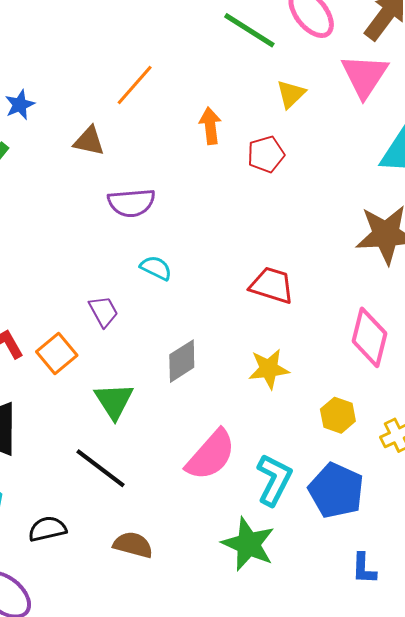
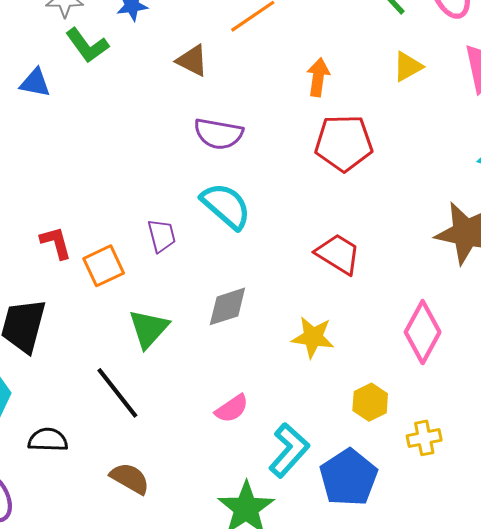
red pentagon: (266, 154) -> (344, 143), moved, size x1.5
cyan semicircle: (156, 268) -> (226, 206), size x1.6
pink semicircle: (211, 455) -> (232, 409), size x0.6

